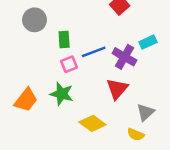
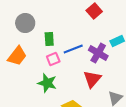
orange trapezoid: (26, 100) -> (17, 56), moved

